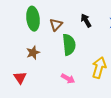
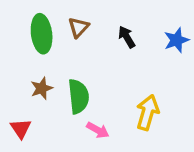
brown triangle: (56, 25) -> (78, 27), moved
green semicircle: (69, 45) -> (78, 96), moved

